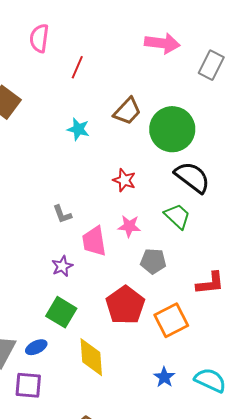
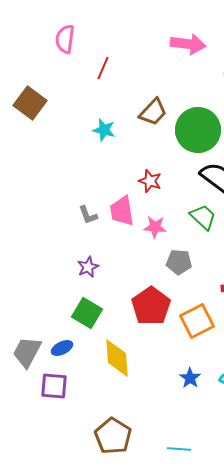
pink trapezoid: (94, 241) -> (122, 211), moved

